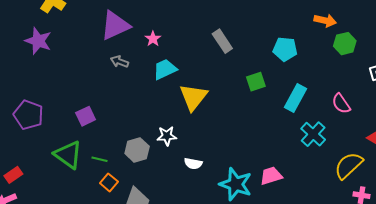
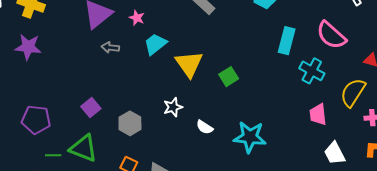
green square: (256, 82) -> (229, 77), moved
pink semicircle: (341, 104) -> (331, 35), size x1.5
gray hexagon: (137, 150) -> (130, 123), moved
green line: (100, 159) -> (53, 155), moved
white semicircle: (193, 164) -> (205, 127), turned 36
pink trapezoid: (271, 176) -> (318, 114), moved, turned -65

